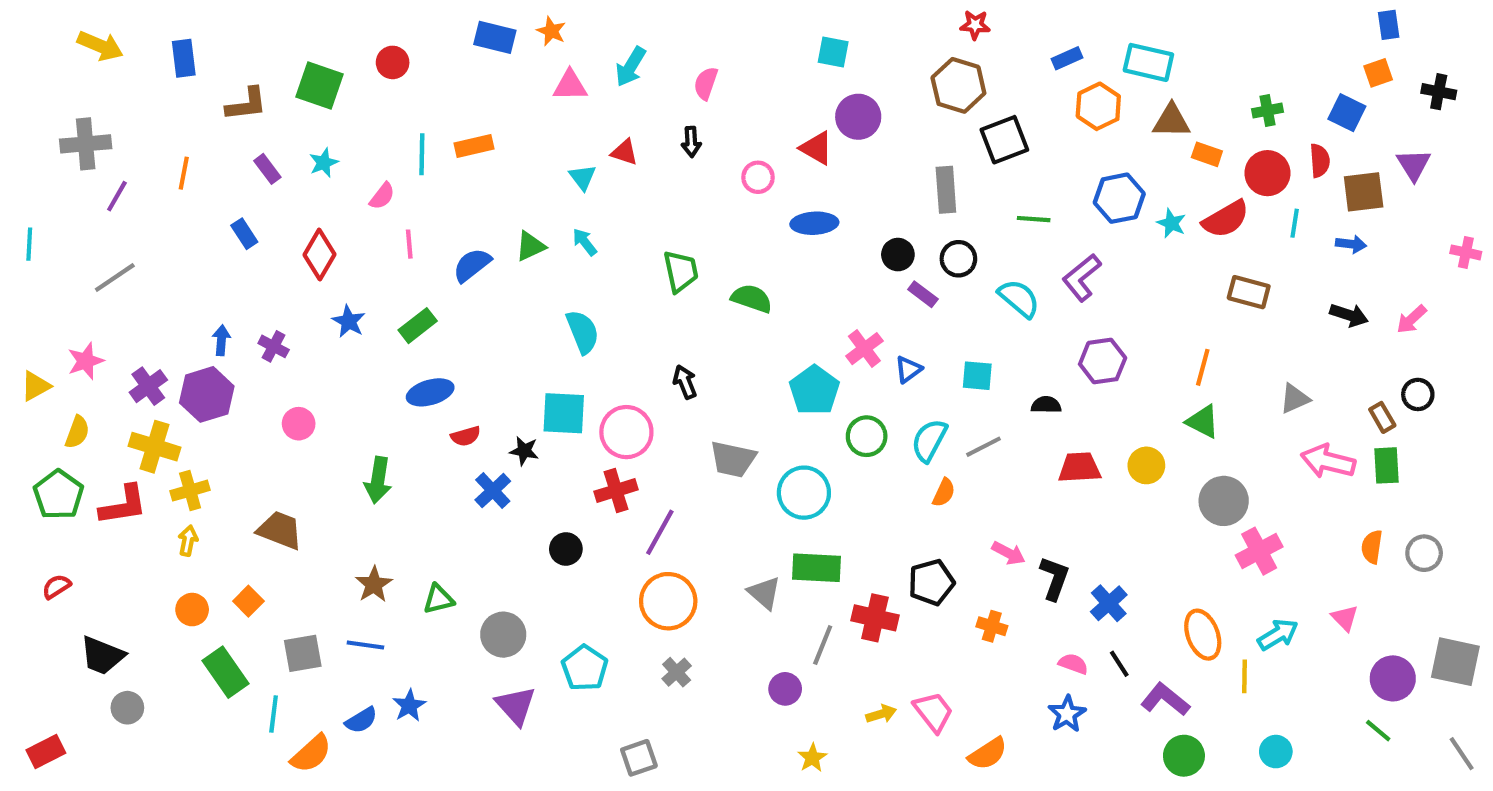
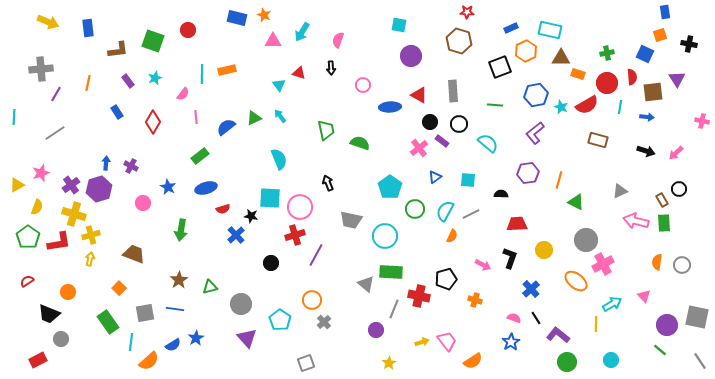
black square: (1004, 140) -> (500, 67), moved
red triangle: (816, 148) -> (419, 95), moved
purple L-shape: (1082, 278) -> (535, 133), moved
blue star: (349, 321) -> (168, 187), moved
pink cross: (864, 349) -> (419, 148), moved
orange line: (1203, 367) -> (559, 180), moved
yellow circle: (1146, 465) -> (544, 250), moved
black L-shape: (1054, 578) -> (510, 258), moved
orange circle: (668, 601) -> (312, 300), moved, size x0.7
orange circle: (192, 610) -> (68, 292), moved
orange ellipse: (1203, 635) -> (576, 281), moved, turned -30
red rectangle: (46, 752) -> (38, 360), moved

